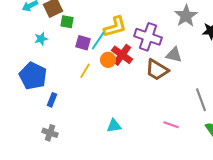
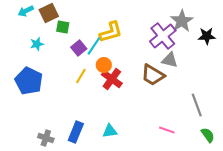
purple cross: (148, 37) -> (163, 36), moved, turned 32
purple square: (83, 43) -> (79, 48), turned 35
red cross: (122, 55) -> (112, 79), moved
blue rectangle: (52, 100) -> (76, 132), moved, size x1.5

